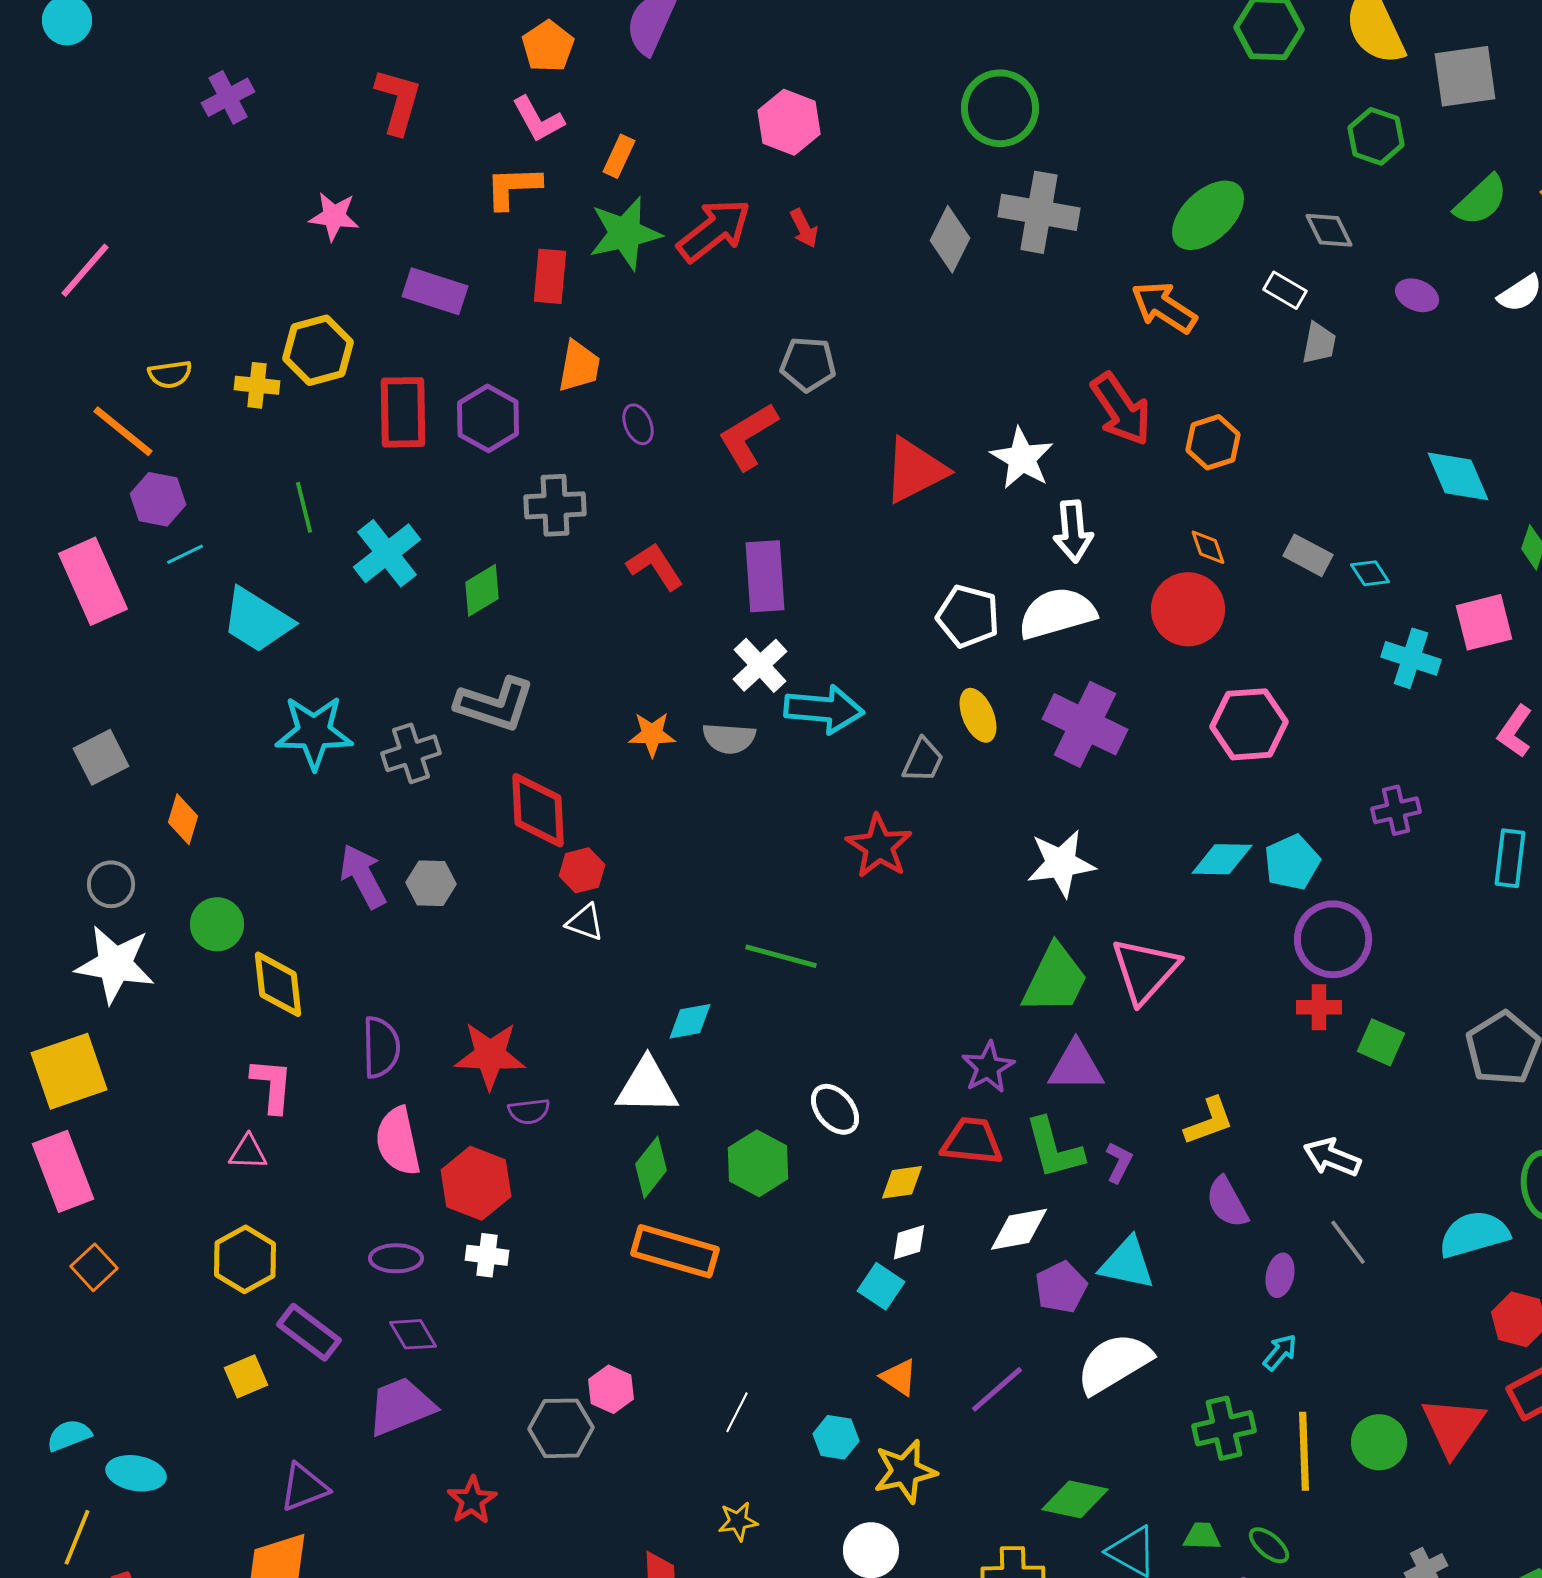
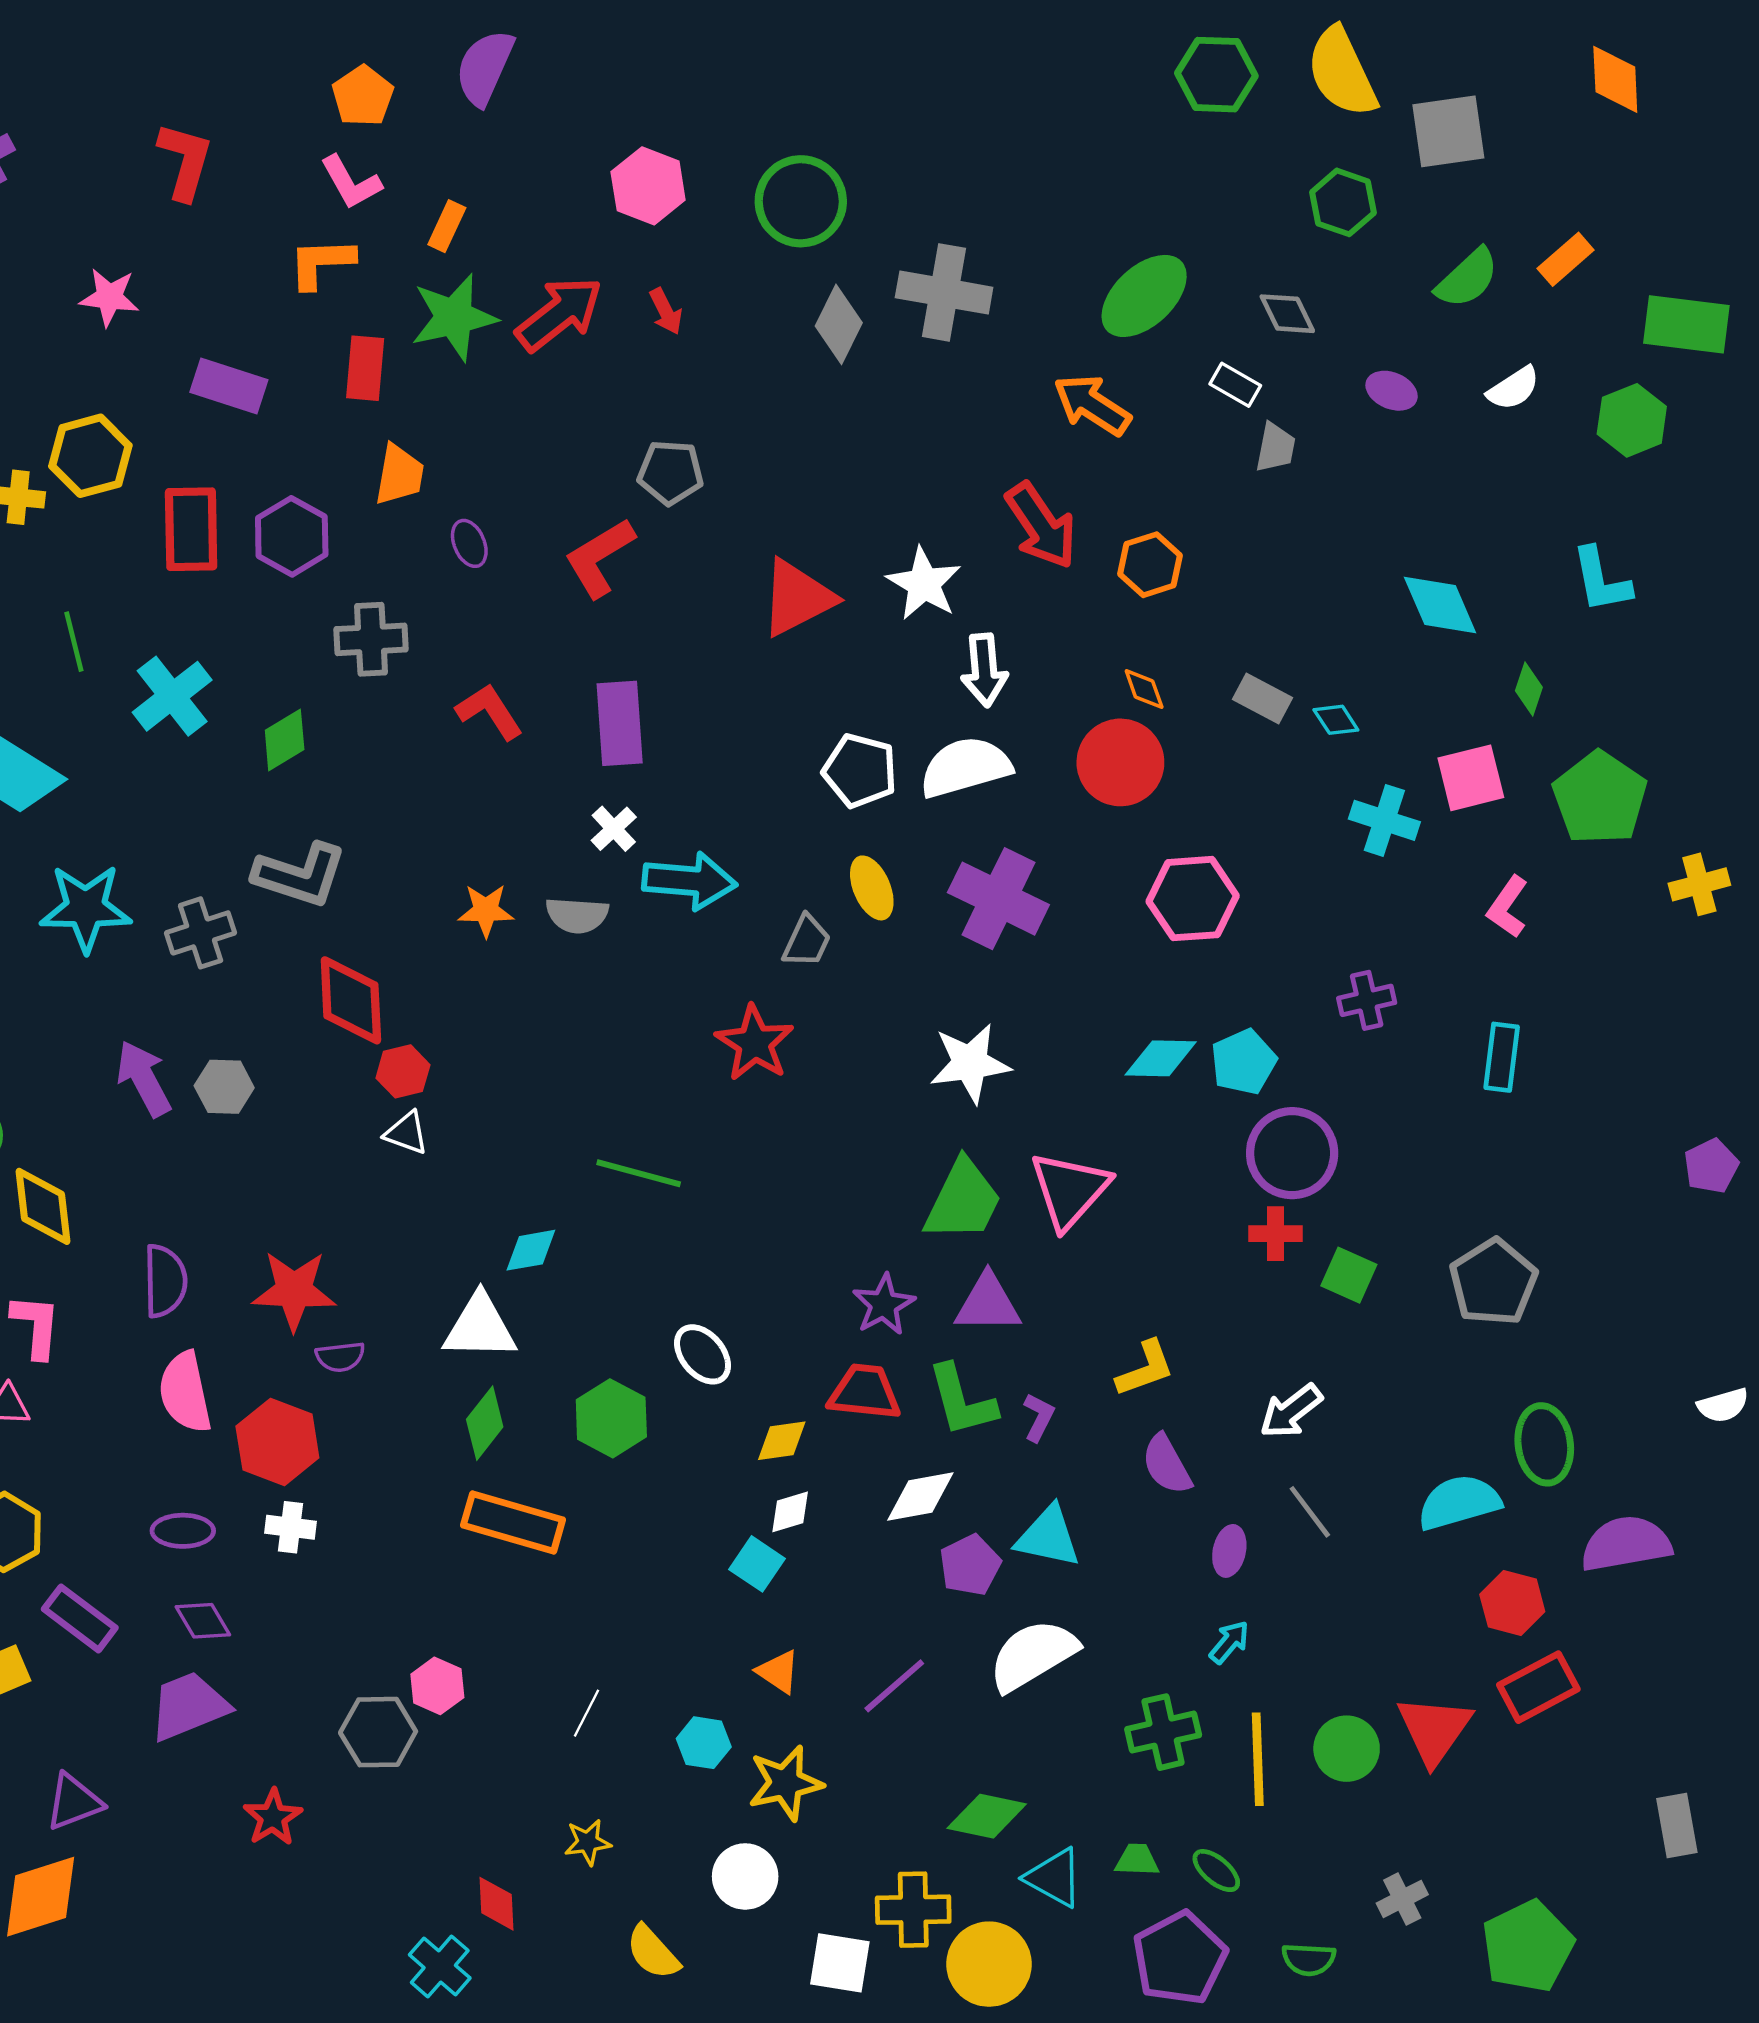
green circle: (1000, 108) -> (801, 201), moved
white cross: (760, 665) -> (614, 829), size x0.7
white arrow: (1332, 1157) -> (1291, 1411), turned -60

